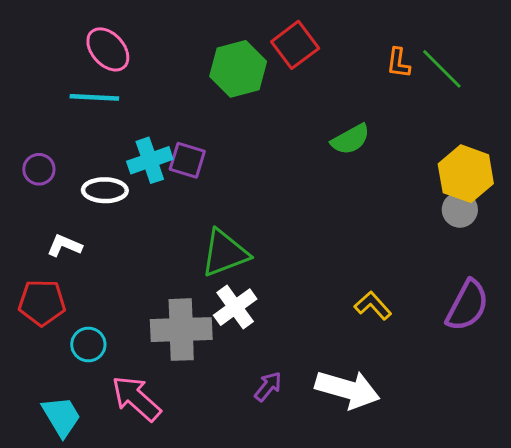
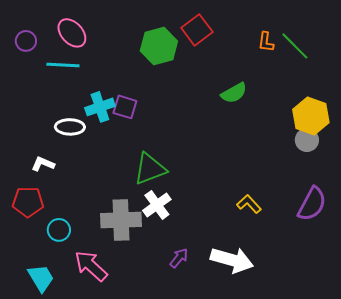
purple circle: (39, 169) -> (26, 41), moved

